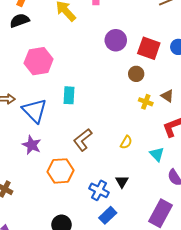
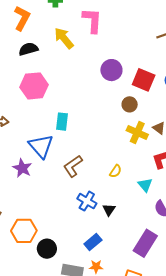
black semicircle: (20, 20) -> (28, 49), moved
yellow cross: (146, 102) -> (137, 133), size x1.5
blue triangle: (35, 111) -> (41, 146), moved
orange hexagon: (61, 171) -> (24, 231), moved
blue cross: (99, 190) -> (87, 201), moved

